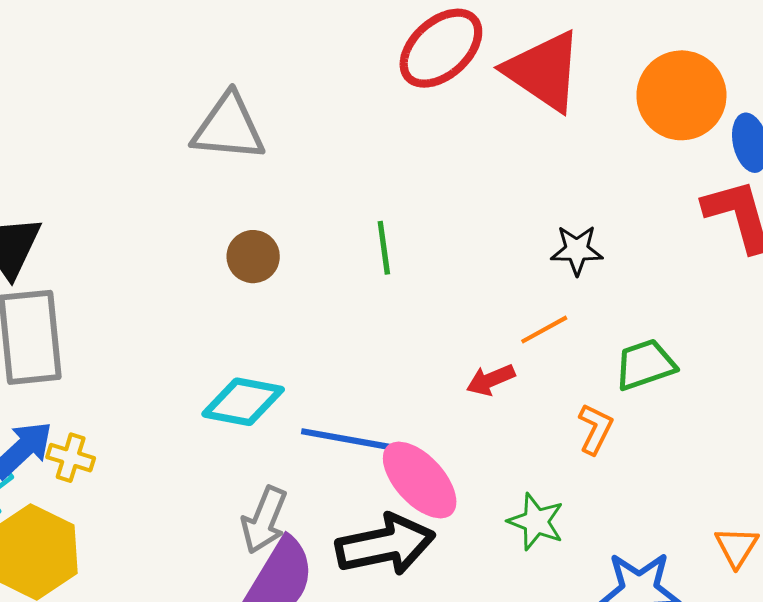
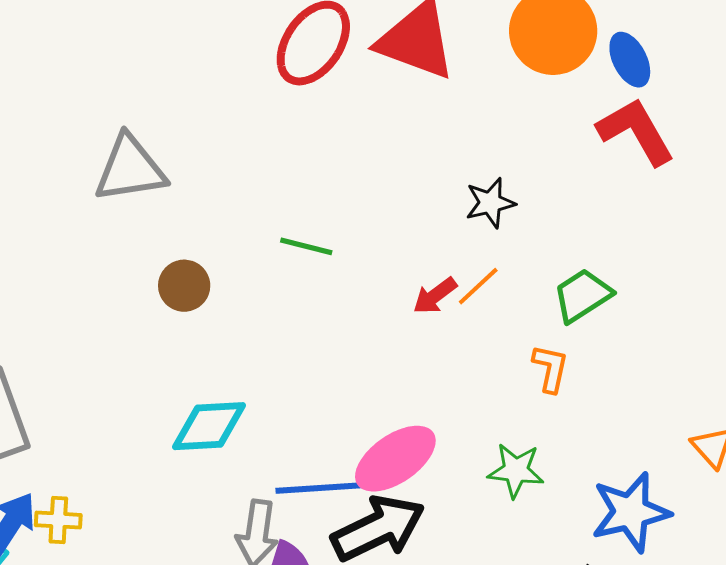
green line: (384, 248) -> (306, 246), turned -54
red arrow: (491, 380) -> (435, 296), moved
blue line: (346, 439) -> (320, 488), moved
pink ellipse: (420, 480) -> (395, 459), turned -68

